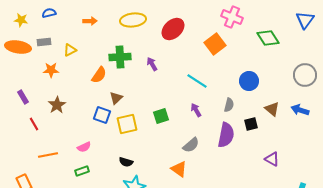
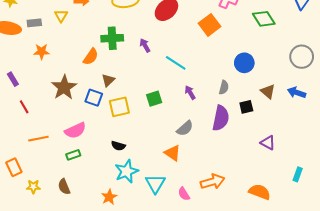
yellow triangle: (70, 50) -> (61, 16), moved, turned -32
cyan line: (197, 81) -> (176, 63), moved
brown star: (57, 105) -> (64, 87), moved, size x1.4
pink semicircle: (84, 147) -> (75, 130), size x1.5

